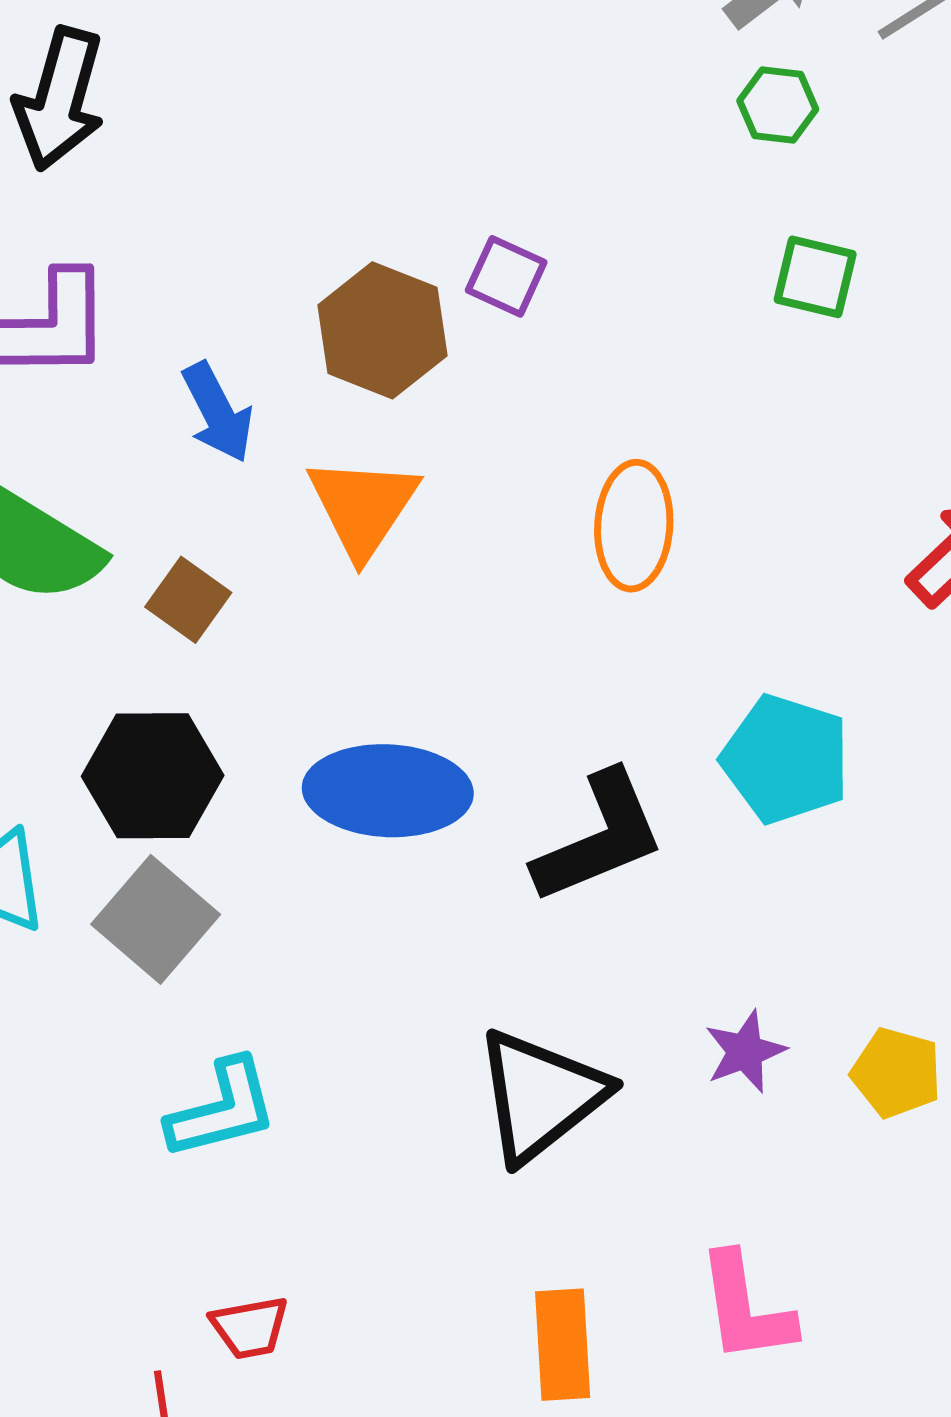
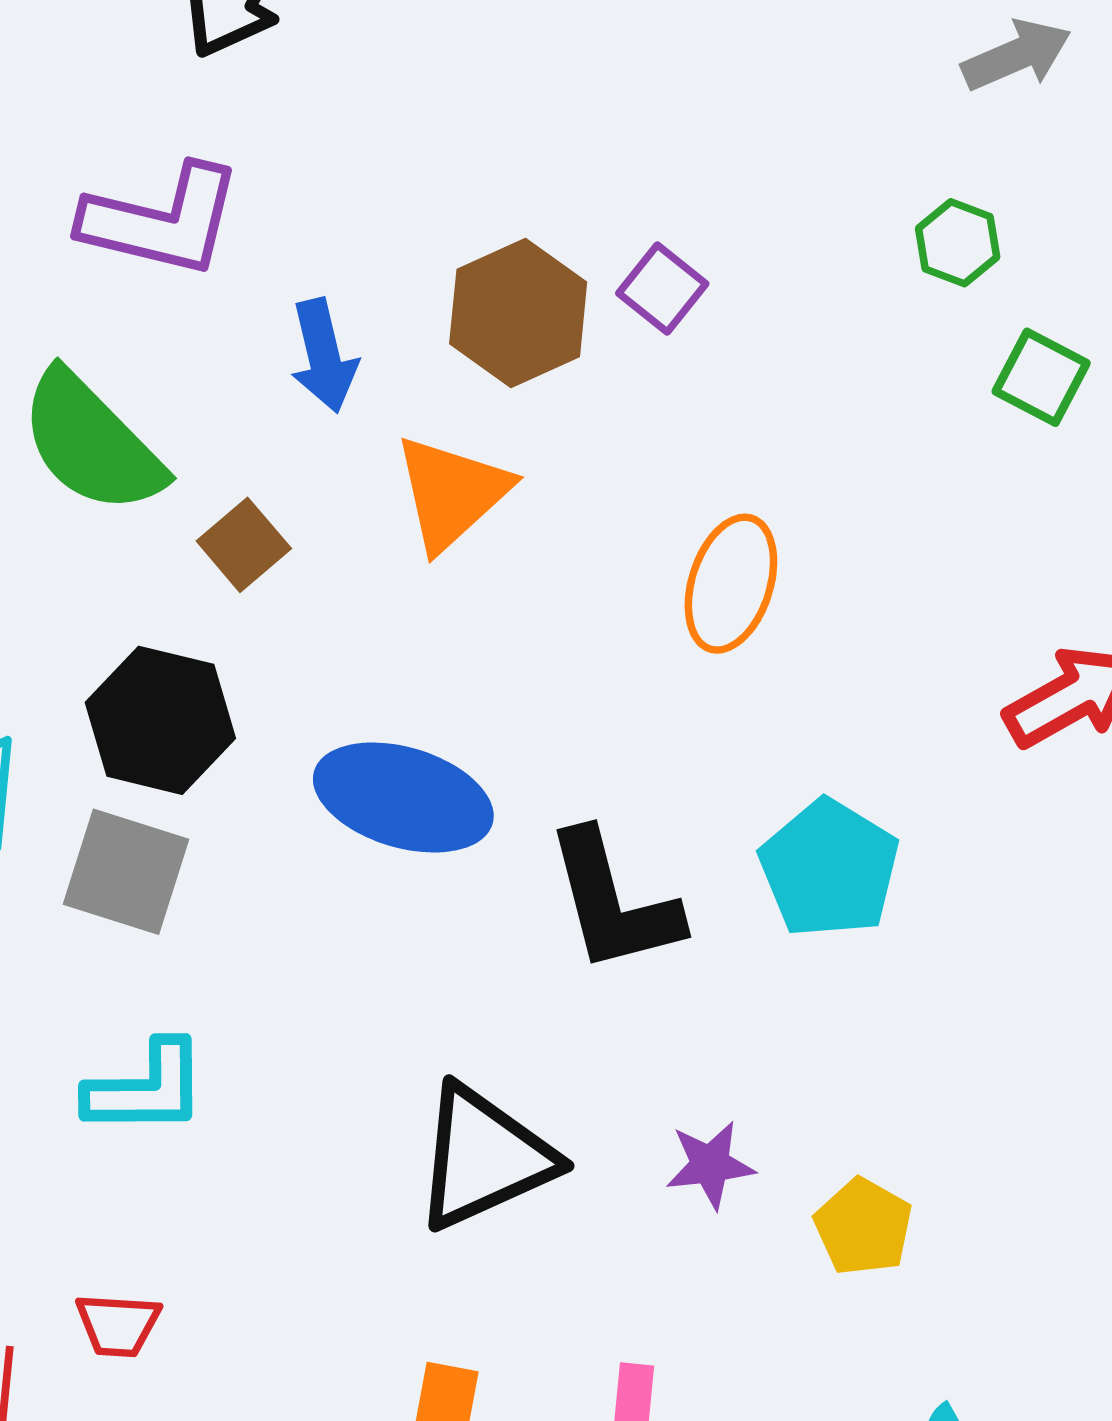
green hexagon: (778, 105) -> (958, 243), moved
green square: (815, 277) -> (1041, 377), moved
black L-shape: (599, 837) -> (613, 902), turned 84
gray square: (156, 919) -> (126, 872), turned -37

